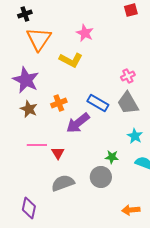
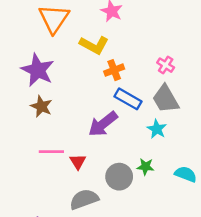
pink cross: (128, 76) -> (166, 65), turned -32
orange cross: (59, 103) -> (114, 70), moved
cyan star: (135, 136) -> (157, 129), moved
gray circle: (101, 177) -> (119, 177), moved

